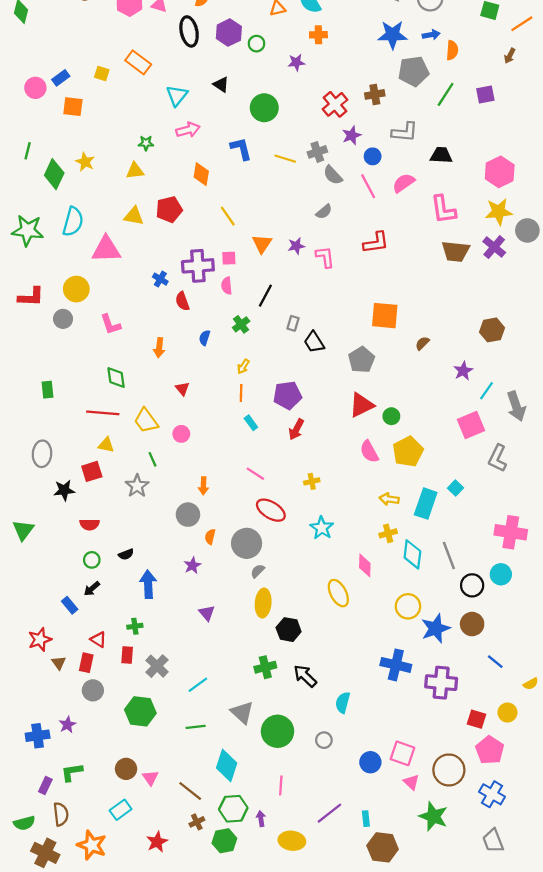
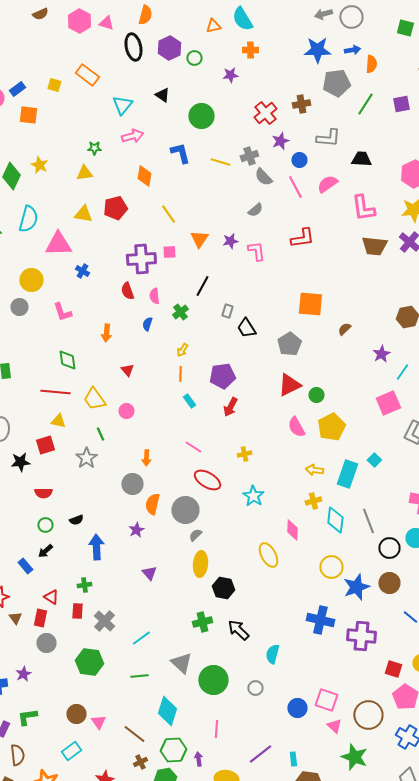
blue cross: (160, 279) -> (82, 271), moved
pink semicircle: (227, 286) -> (154, 296), moved
orange semicircle: (210, 537) -> (152, 504), size x1.5

